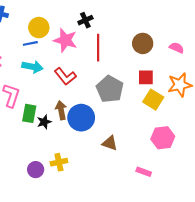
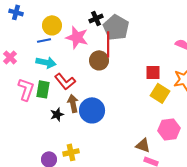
brown circle: (143, 43) -> (99, 60), moved
red L-shape: (65, 76) -> (65, 81), moved
gray pentagon: (110, 89) -> (116, 27), moved
green rectangle: (29, 113) -> (43, 89), moved
brown triangle: (110, 143) -> (143, 145), moved

